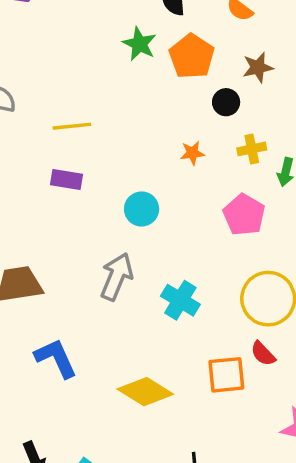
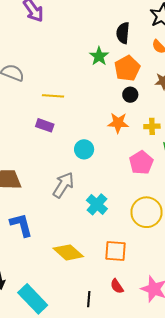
black circle: (226, 102) -> (130, 95), moved
orange star: (192, 153) -> (118, 123), size x1.5
red semicircle: (263, 354) -> (117, 286), moved

